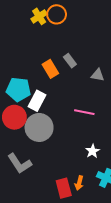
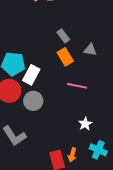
orange rectangle: (50, 69) -> (65, 57), moved
gray circle: (39, 127) -> (33, 101), size x0.7

